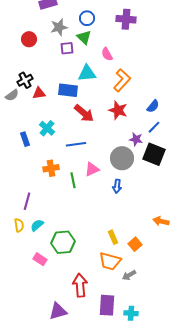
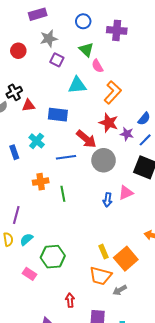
blue circle: (87, 18) -> (83, 21), moved
green triangle: (84, 37) -> (86, 50), moved
purple square: (67, 48) -> (57, 60), turned 32
blue rectangle: (68, 90) -> (58, 115), moved
red arrow: (84, 113) -> (86, 139), moved
purple star: (136, 139) -> (127, 134), moved
gray circle: (122, 158) -> (104, 160), moved
pink triangle: (92, 169) -> (126, 193), moved
orange square: (135, 244) -> (126, 259), size x1.6
red arrow: (80, 285) -> (70, 300), size x0.6

